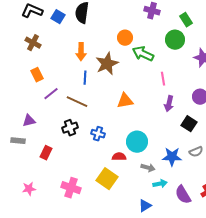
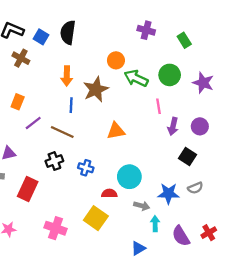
green circle: (175, 40) -> (170, 75), moved
brown cross: (33, 43) -> (21, 58), moved
orange rectangle: (37, 75) -> (18, 102), turned 48
purple arrow: (169, 104) -> (173, 126), moved
red rectangle: (46, 153) -> (28, 189), size x1.5
cyan arrow: (160, 184) -> (155, 224), turned -80

